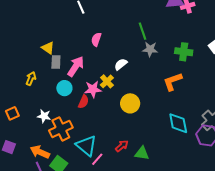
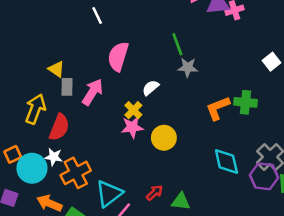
pink semicircle: (96, 39) -> (118, 56), size x1.6
green cross: (184, 52) -> (246, 102), moved
yellow arrow: (31, 79) -> (35, 109), size x1.6
cyan circle: (64, 88) -> (32, 168), moved, size x1.5
pink star: (93, 89) -> (132, 127), moved
red semicircle: (83, 102) -> (59, 127), moved, size x1.5
cyan triangle: (86, 146) -> (109, 194), turned 45

